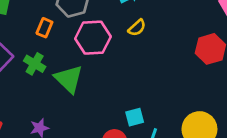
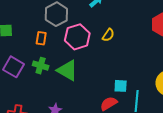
yellow semicircle: (137, 28) -> (108, 35), moved
cyan square: (135, 117) -> (121, 86), turned 32

